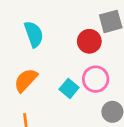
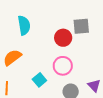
cyan square: (69, 88) -> (39, 80), moved

